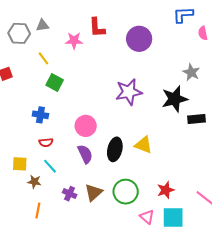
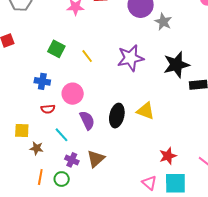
yellow line: (43, 58) -> (87, 56), moved
gray star: (191, 72) -> (163, 22), moved
pink circle: (86, 126) -> (73, 94), moved
cyan line: (50, 166) -> (61, 135), moved
green circle: (126, 192) -> (62, 179), moved, size x0.6

